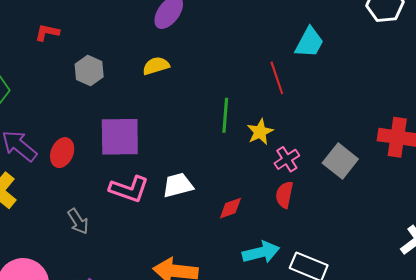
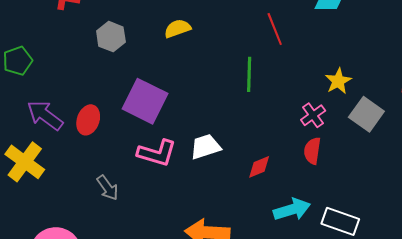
red line: (277, 78) -> (275, 29), moved
yellow star: (260, 132) -> (338, 81), moved
purple square: (120, 137) -> (145, 101), turned 30

